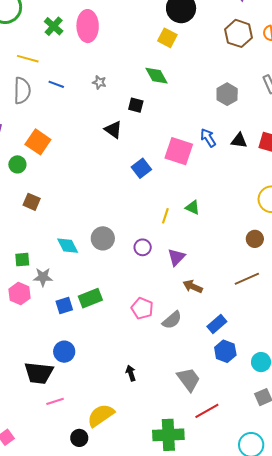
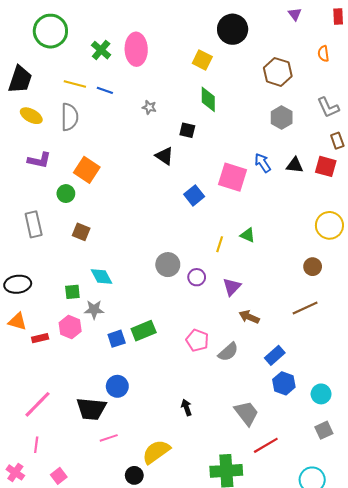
brown hexagon: (238, 33) -> (278, 72), moved
yellow square: (167, 38) -> (202, 60), moved
green diamond: (156, 76) -> (208, 99), turned 30
blue line: (56, 84) -> (105, 90), moved
gray circle: (103, 238) -> (168, 265), moved
cyan diamond: (68, 246) -> (102, 277), moved

